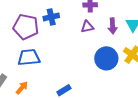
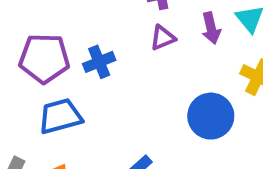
blue cross: (51, 17) -> (99, 62), moved
blue circle: (106, 58) -> (211, 116), moved

